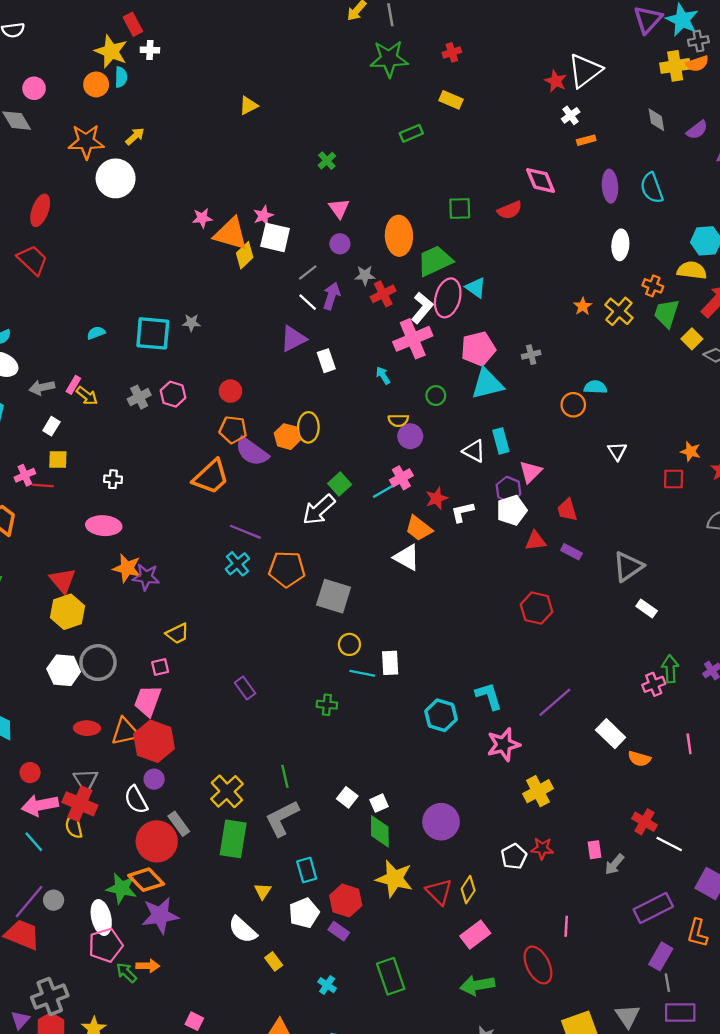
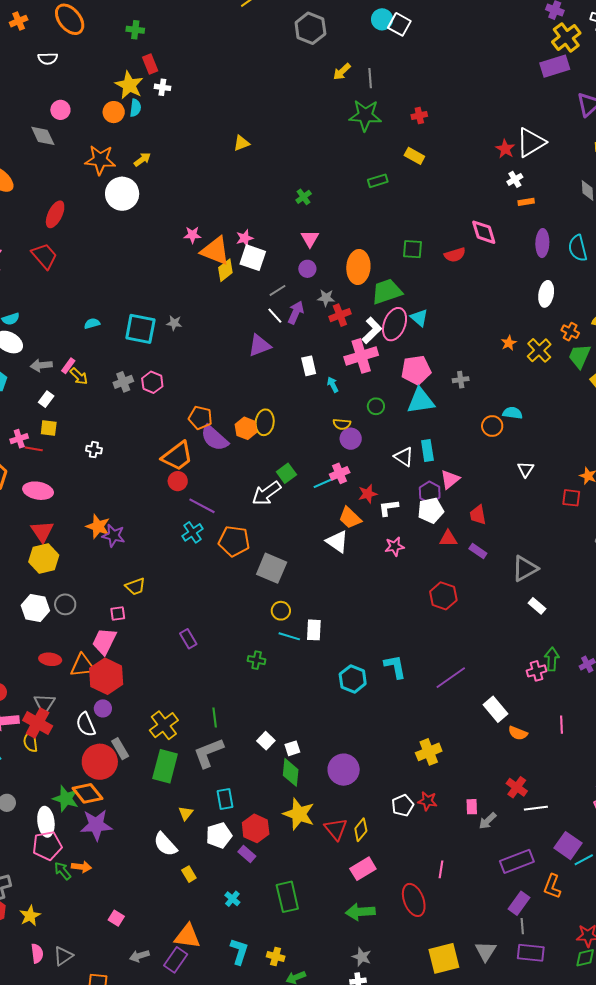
white rectangle: (326, 361) -> (309, 366), moved
red circle: (230, 391) -> (178, 481), moved
pink ellipse: (104, 526) -> (38, 491), moved
gray circle: (98, 663) -> (65, 604), size x0.7
pink star: (503, 745) -> (395, 546), moved, size x0.7
white line: (669, 844) -> (536, 808), turned -40

